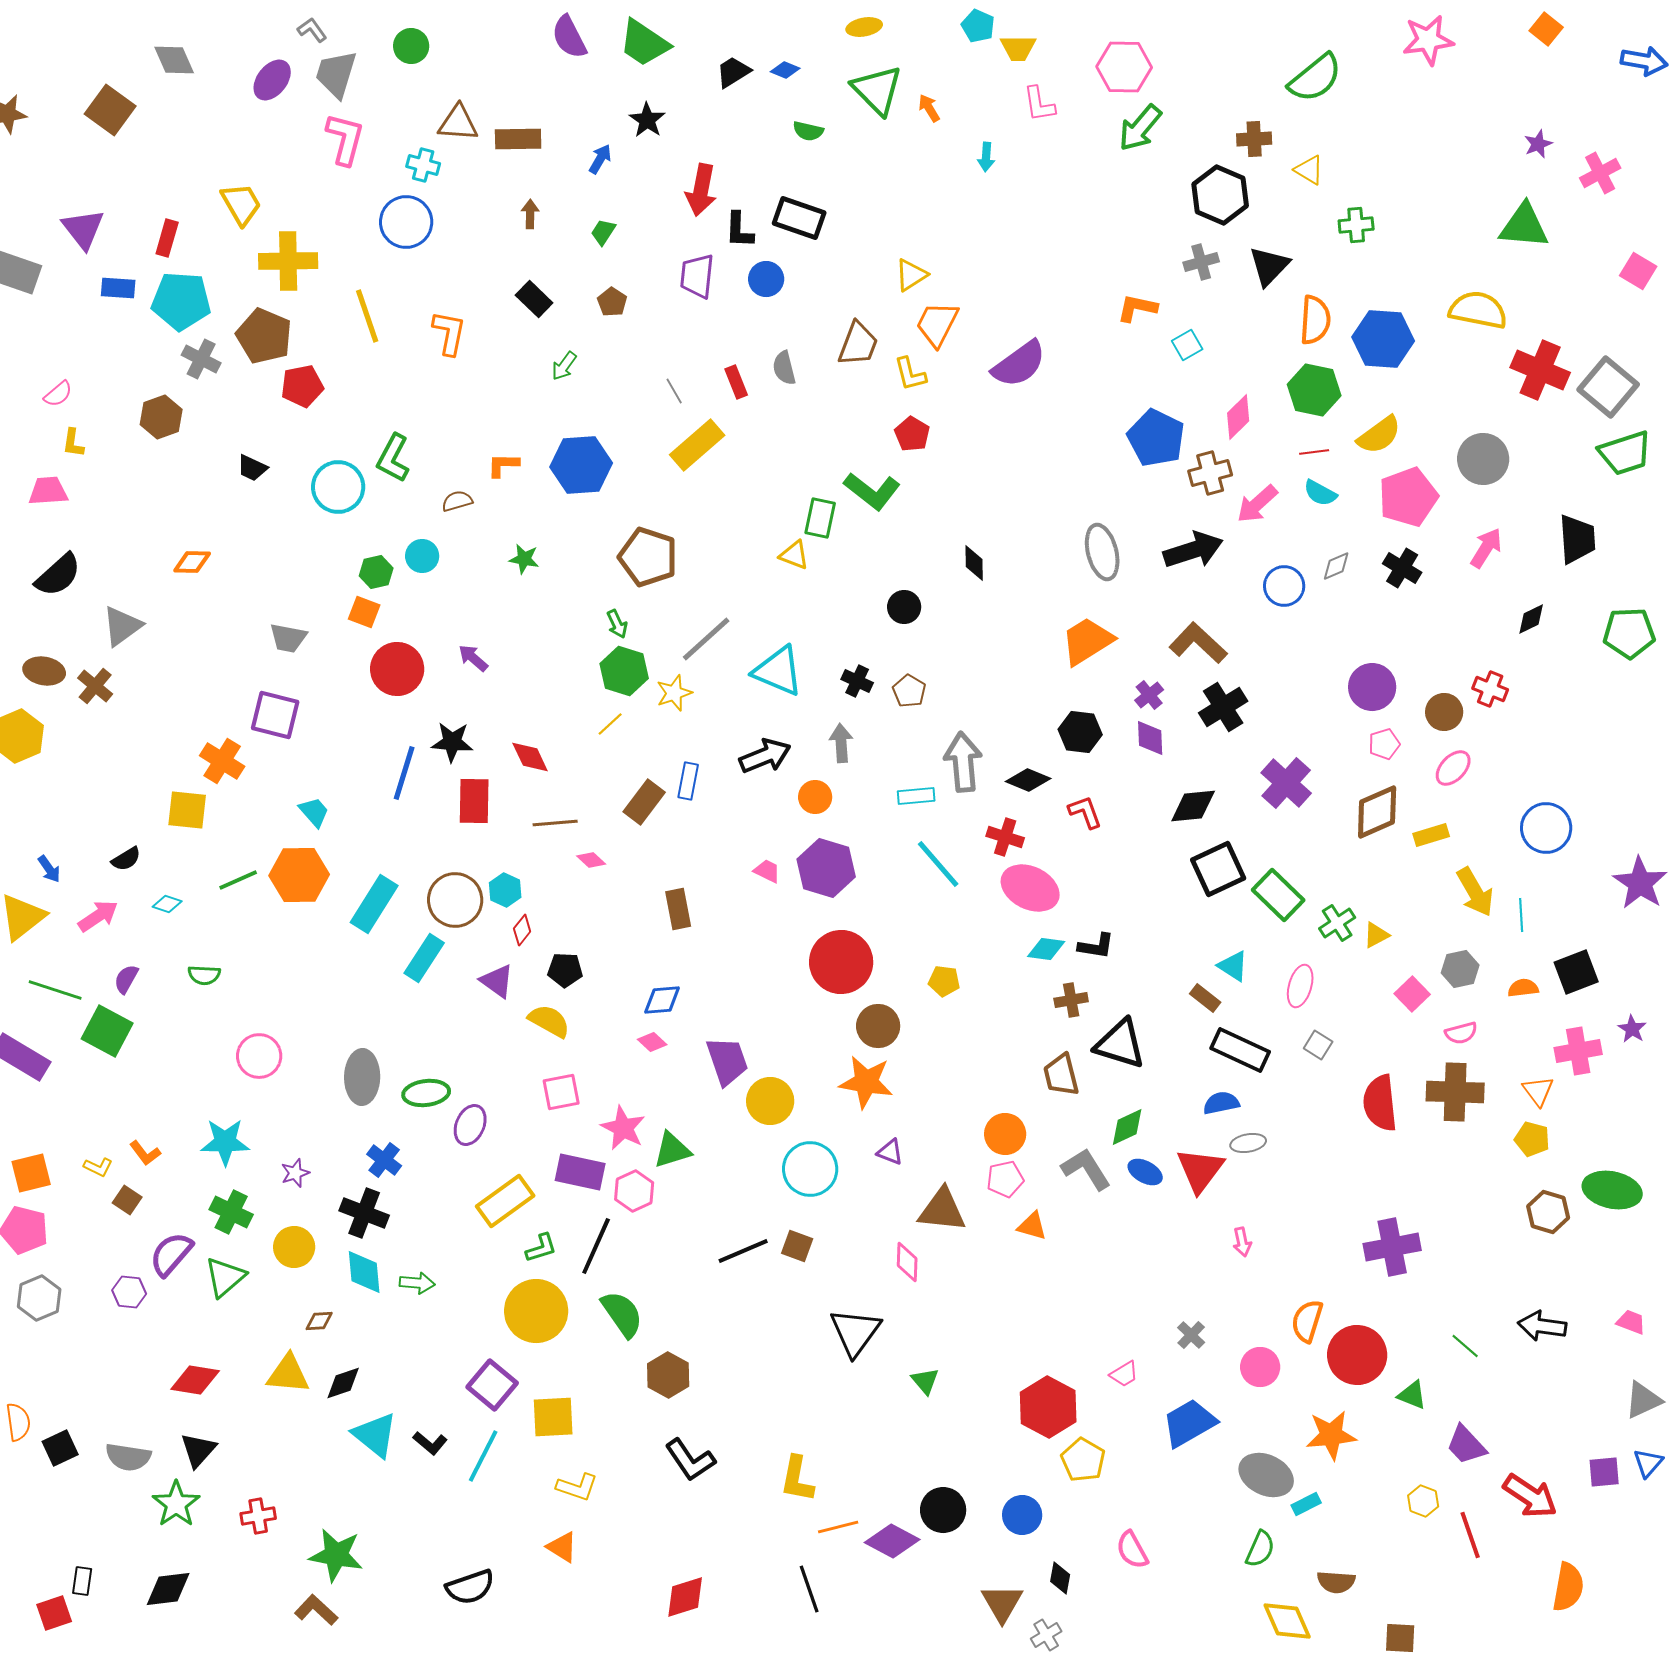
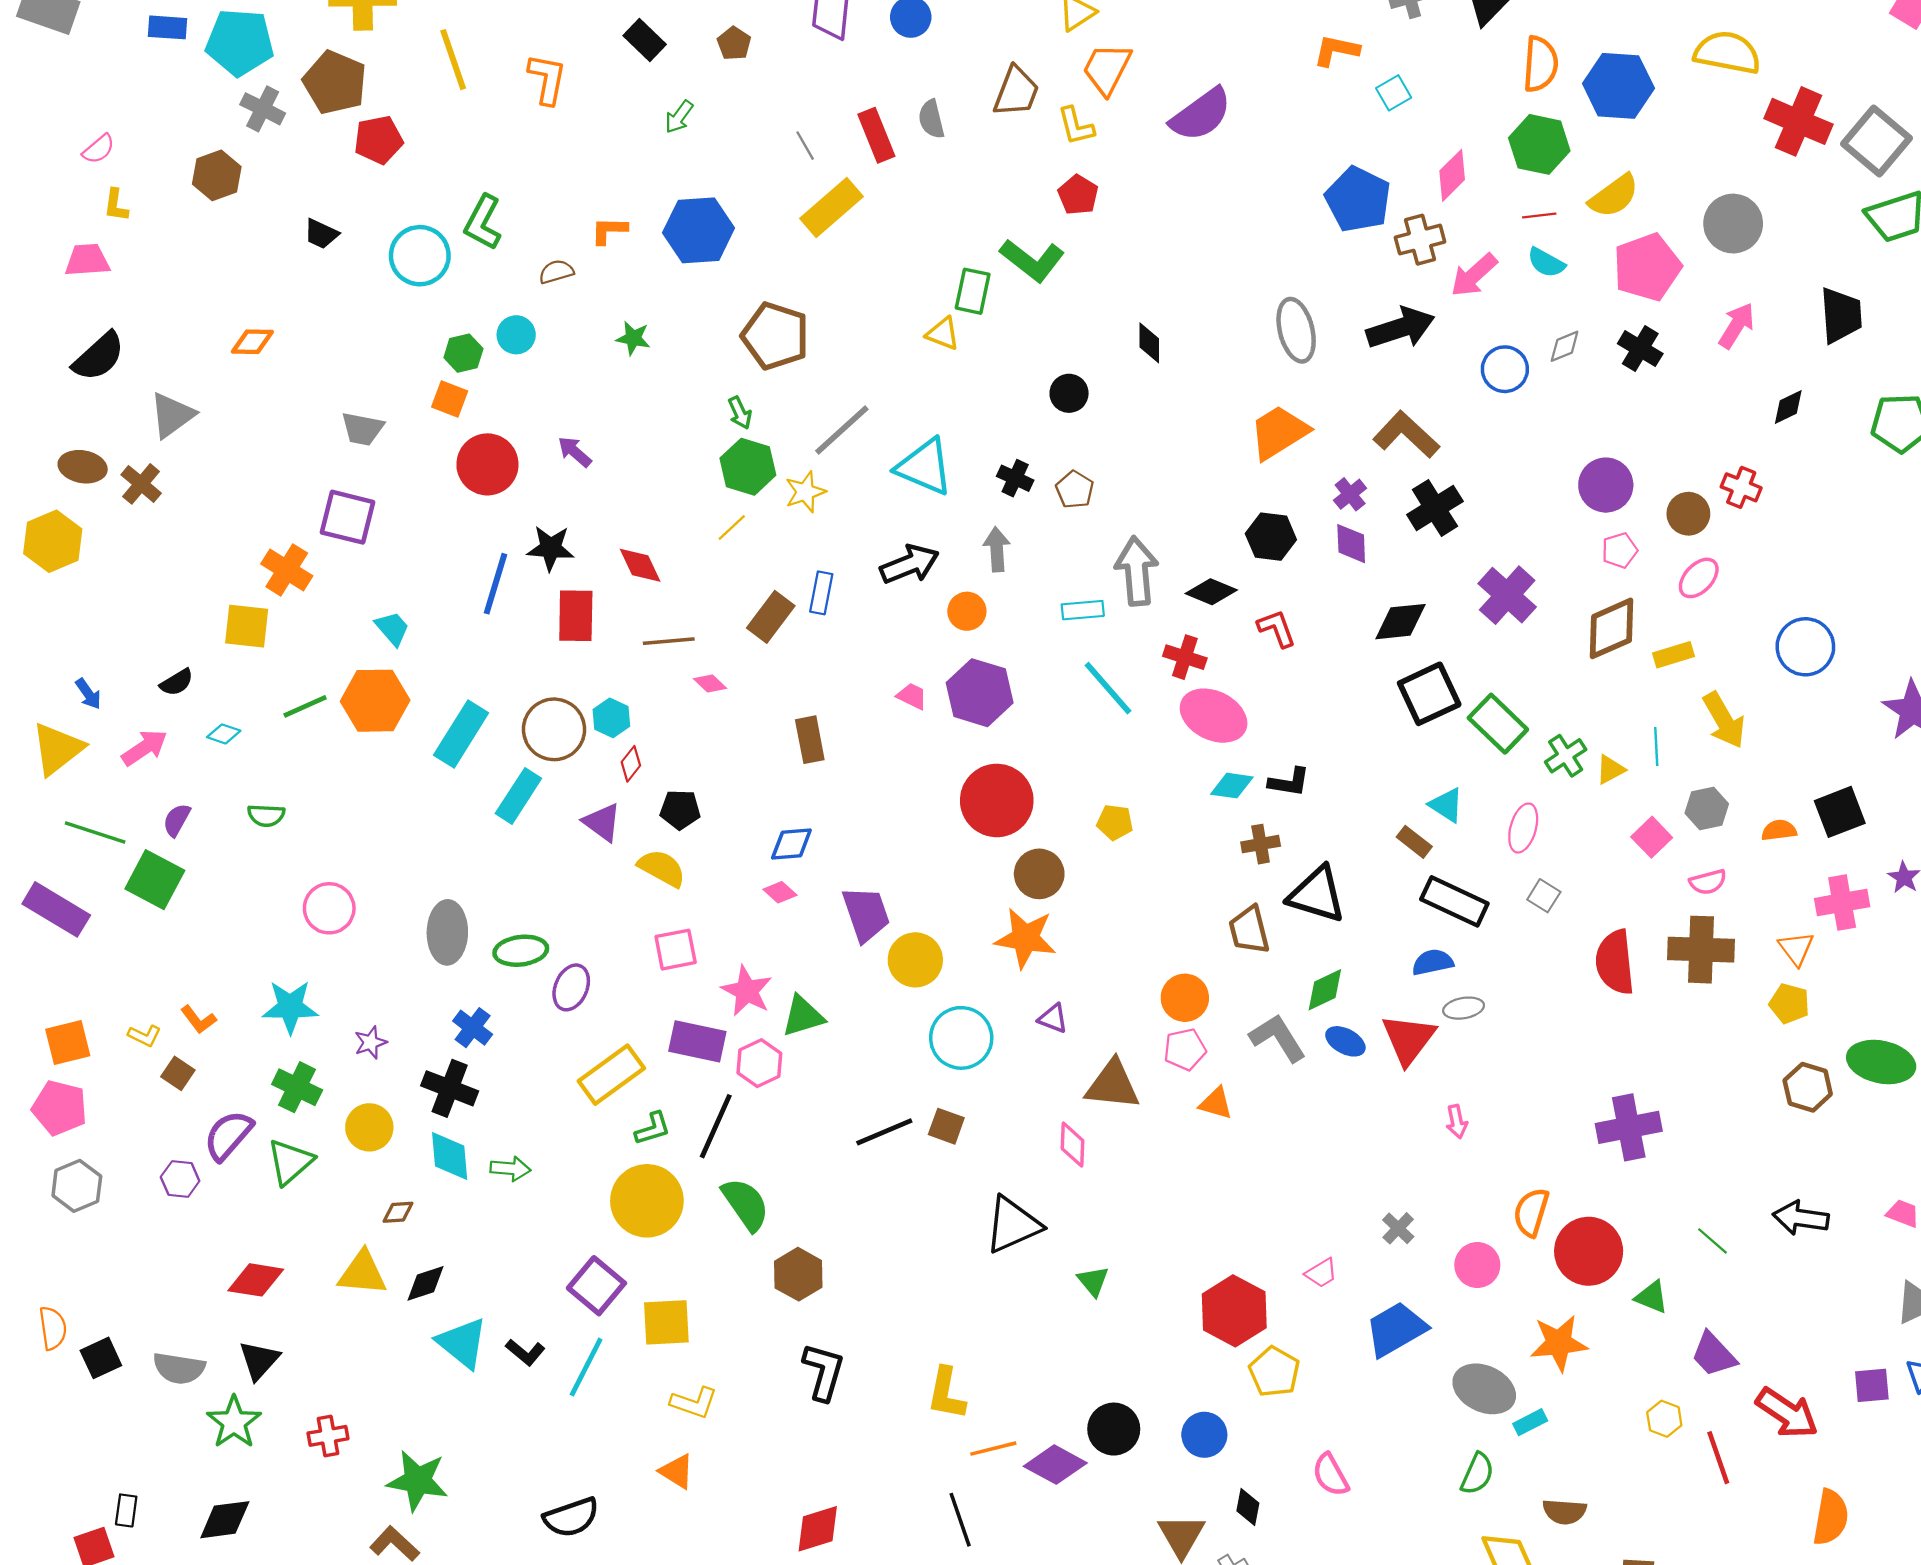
red rectangle: (736, 382) -> (876, 135), size x1.4
cyan line: (1521, 915) -> (1656, 747), moved
black triangle: (855, 1332) -> (1013, 1225), turned 30
black L-shape: (690, 1460) -> (824, 1372), turned -130

